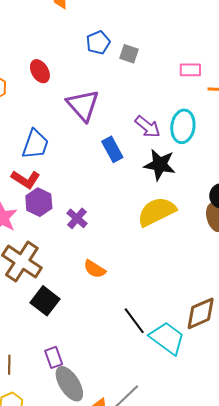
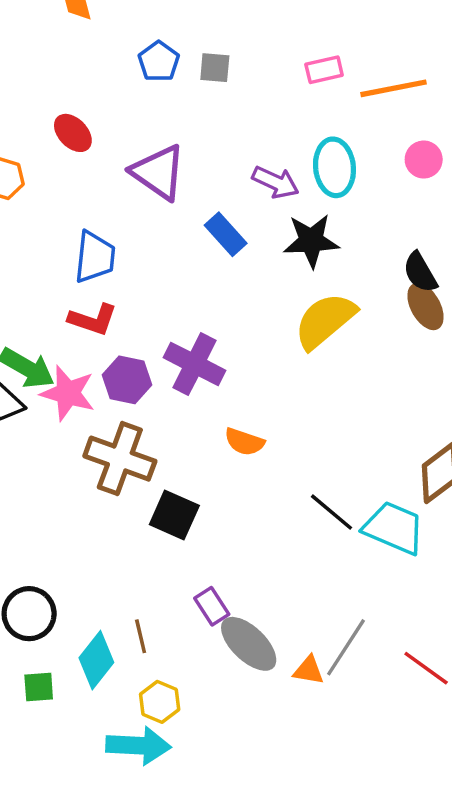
purple hexagon: (39, 202) -> (127, 380), moved
purple cross: (77, 218) -> (195, 364), size x1.6

